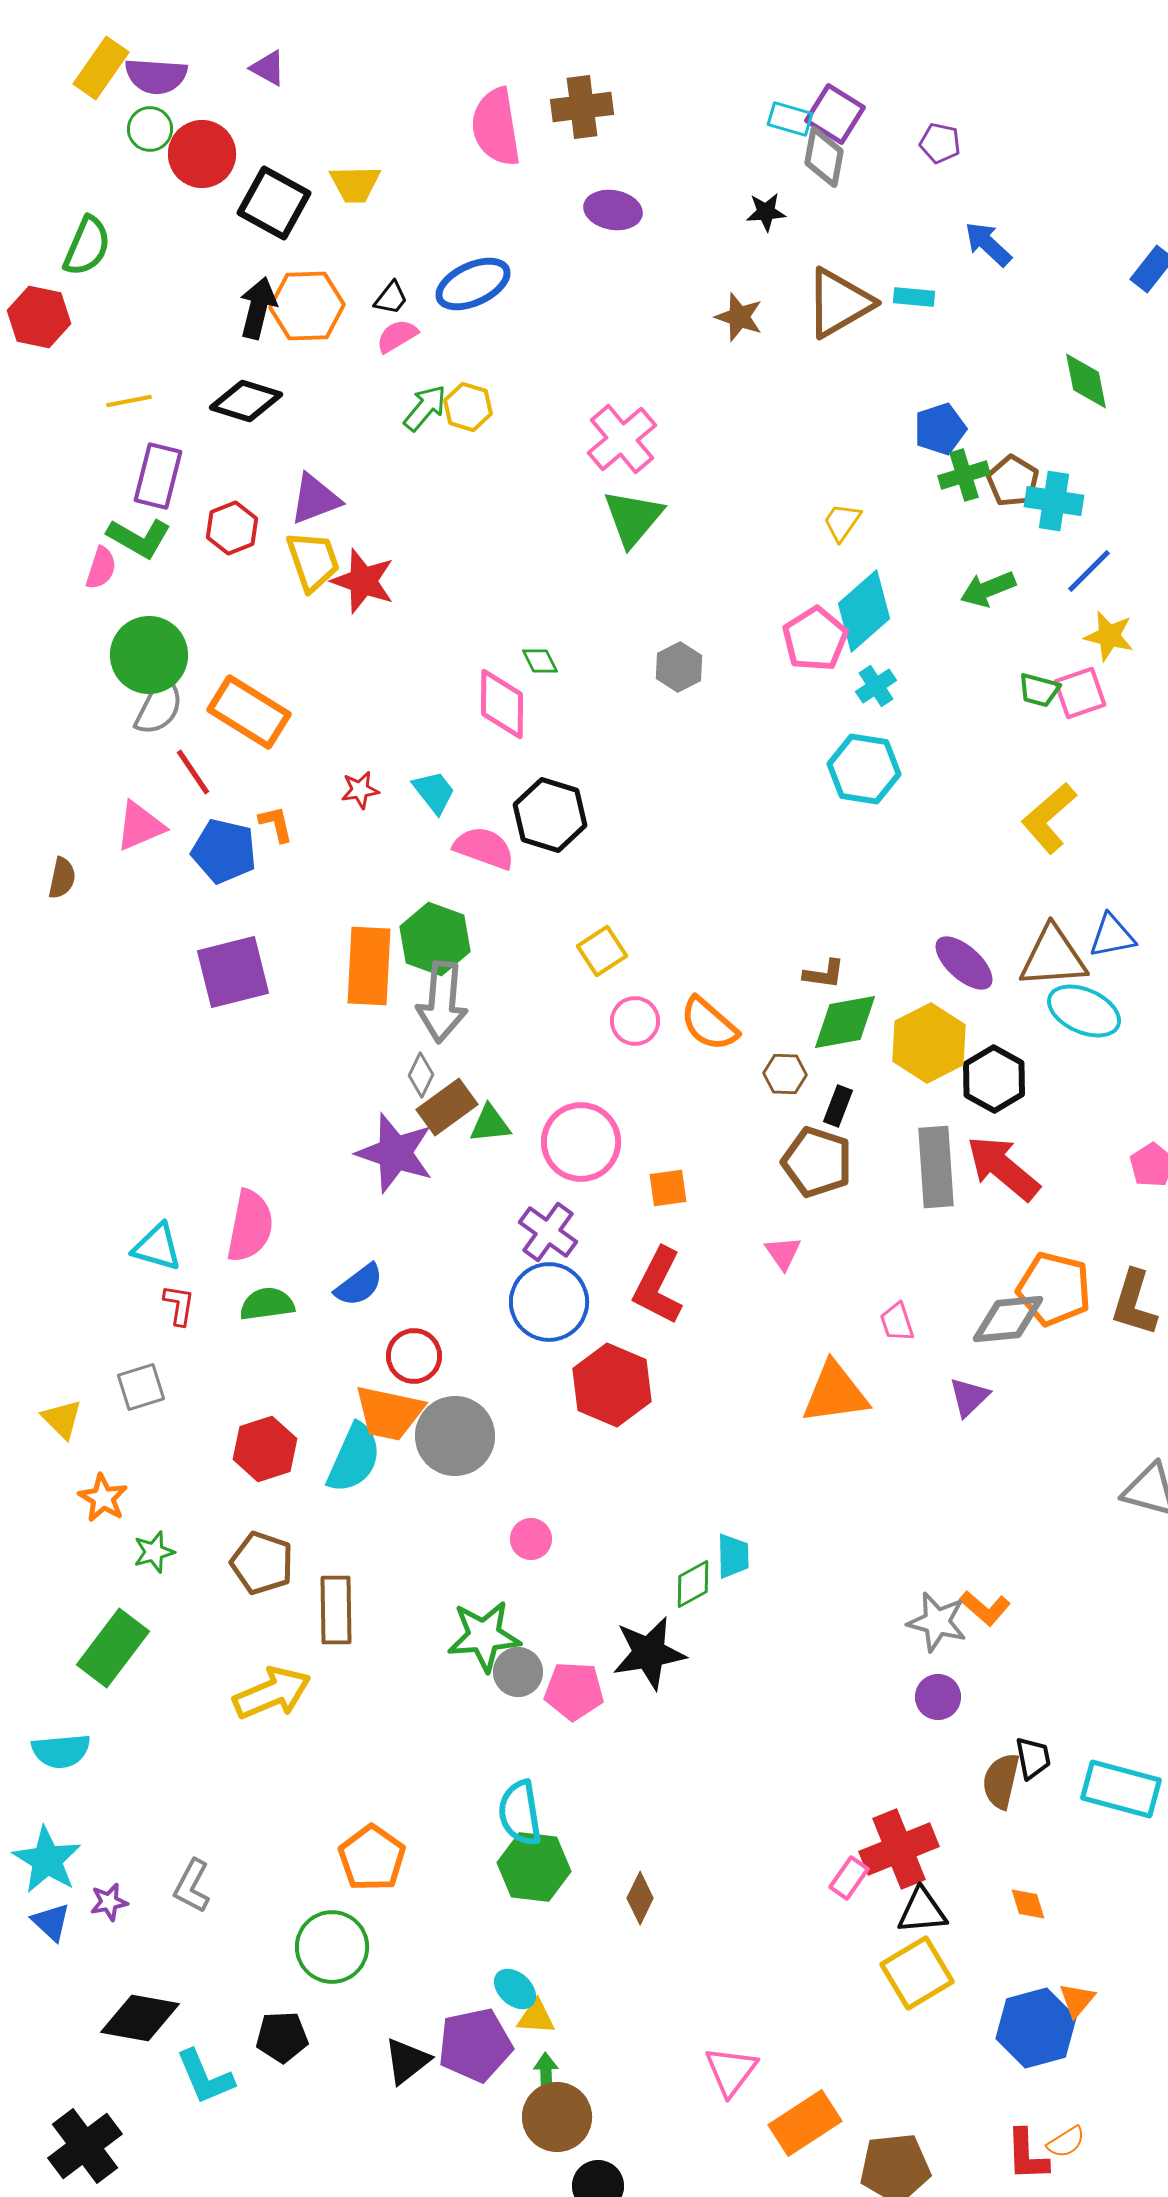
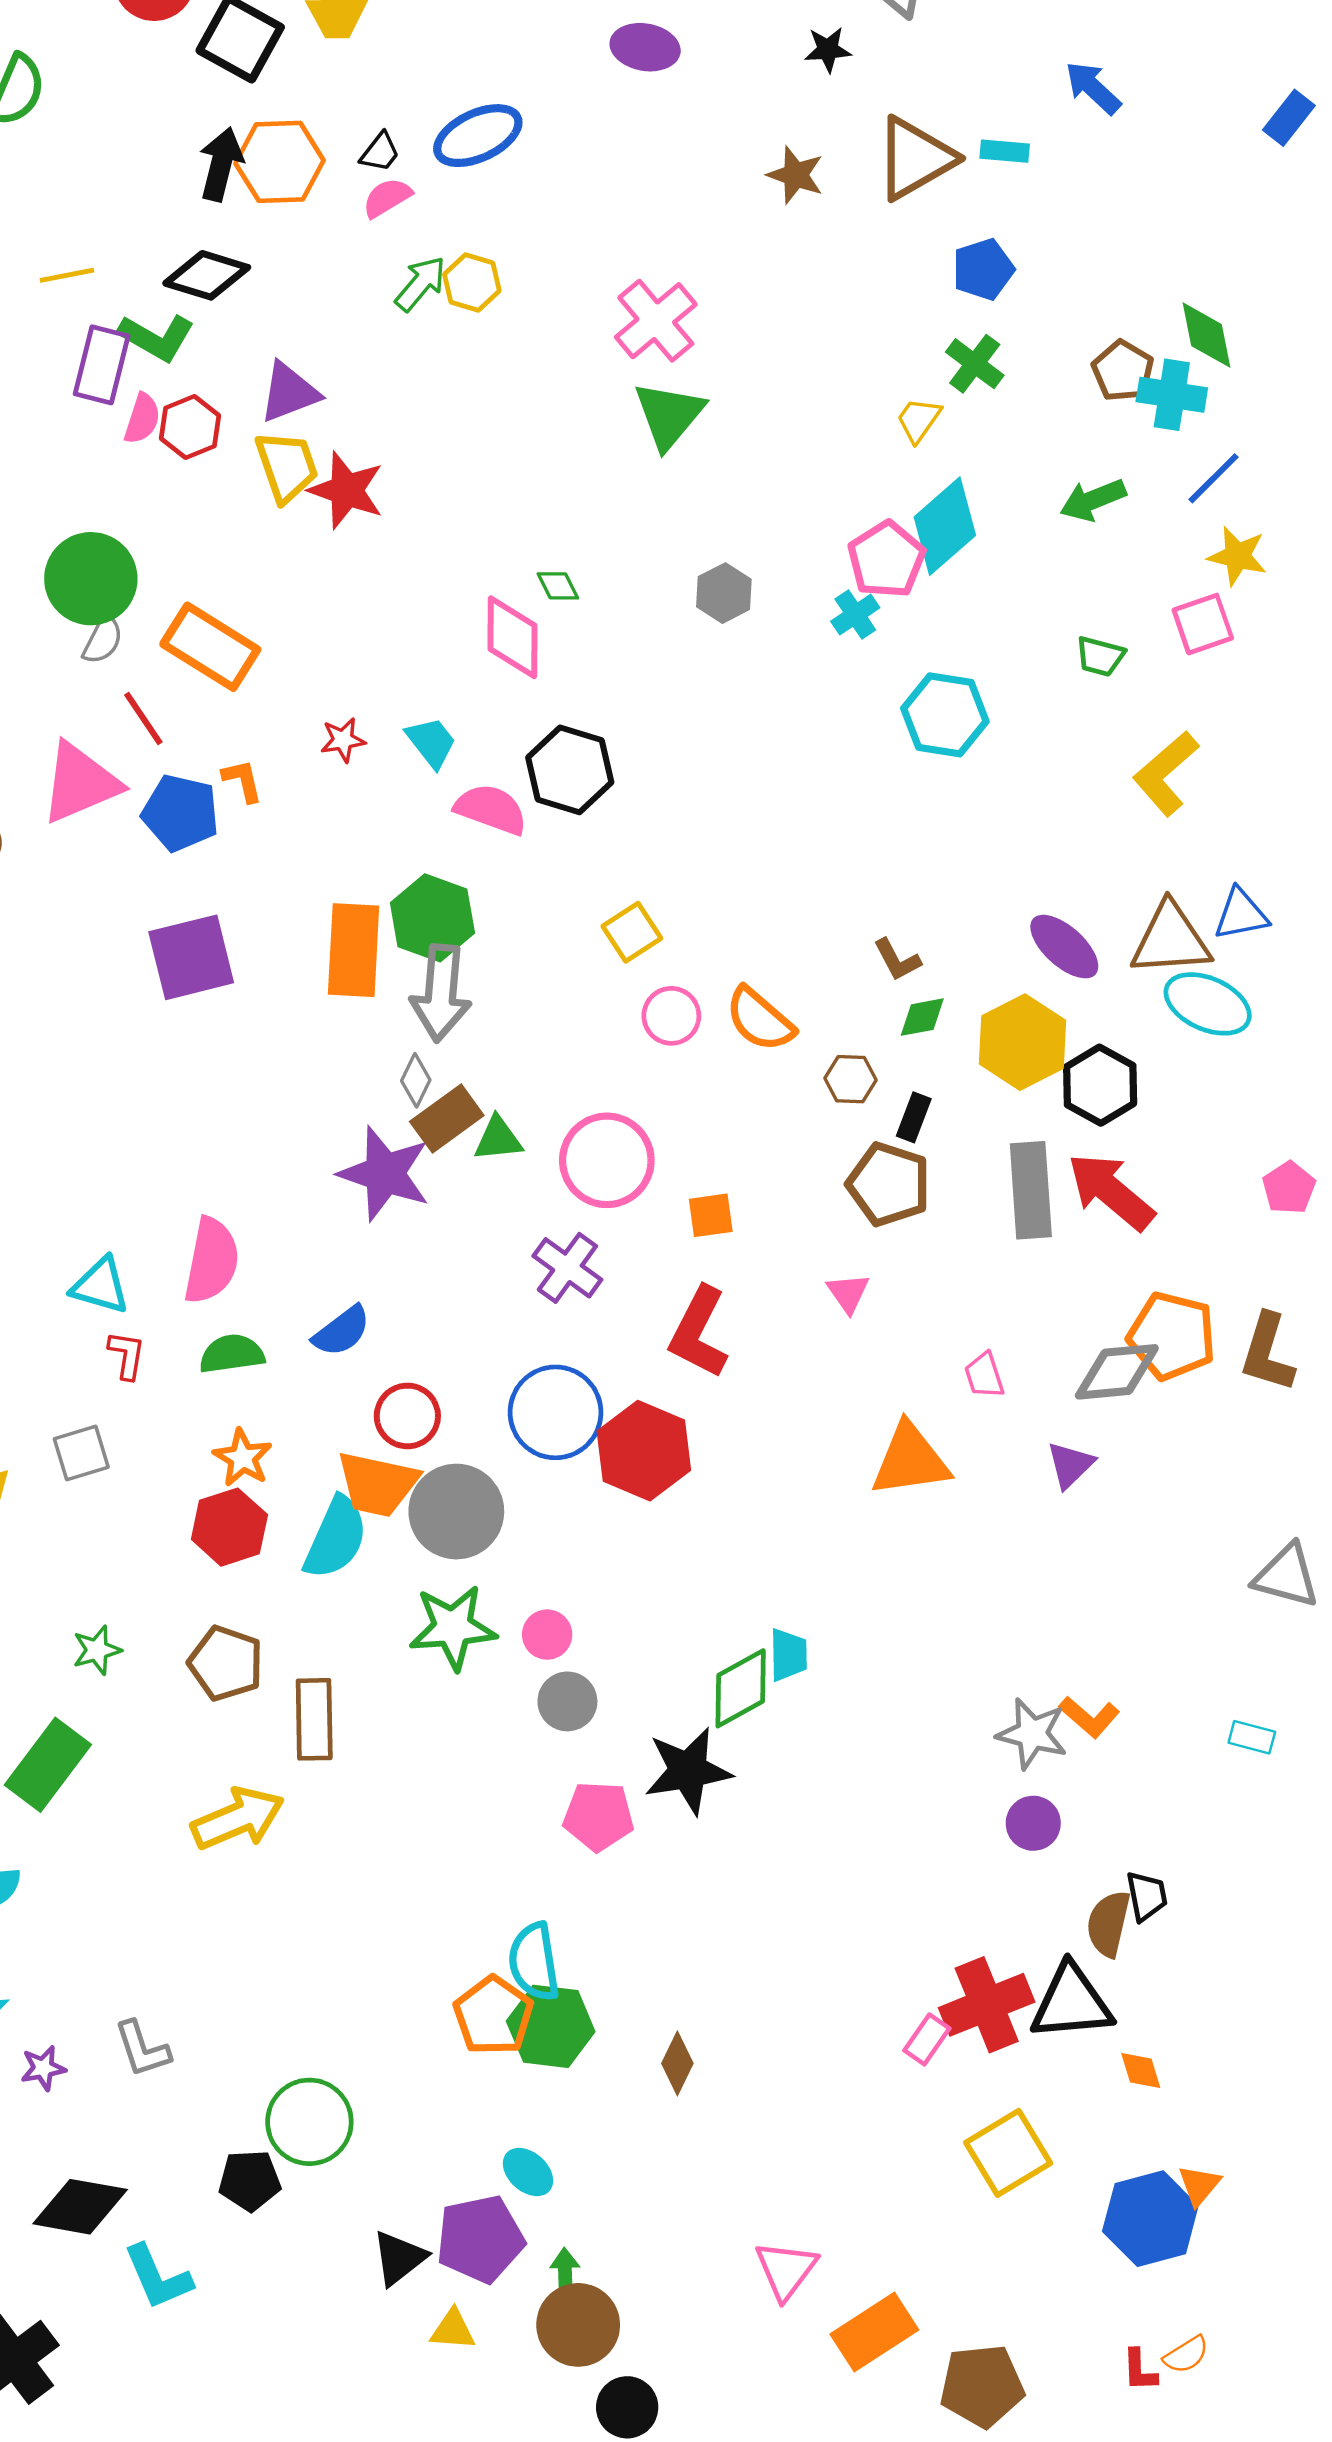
green diamond: (1086, 381) -> (1206, 335), moved
blue pentagon: (940, 429) -> (983, 269), moved
green cross: (964, 475) -> (975, 364), moved, turned -36
green L-shape: (139, 538) -> (157, 337), moved
pink semicircle: (101, 568) -> (142, 419), moved
cyan cross: (876, 686) -> (855, 615), moved
green trapezoid: (1039, 690) -> (1100, 656), moved
gray semicircle: (159, 706) -> (103, 640), size x0.7
pink triangle: (140, 826) -> (80, 783), size x1.4
brown L-shape: (824, 974) -> (897, 960), turned 54
green diamond: (845, 1022) -> (922, 1017), size x0.6
blue circle: (549, 1302) -> (555, 1412), moved
orange star: (103, 1498) -> (243, 1458), moved
green diamond: (693, 1584) -> (741, 1688), size x1.4
green star: (484, 1636) -> (453, 1627), moved
gray circle: (518, 1672) -> (567, 1701), moved
cyan rectangle: (1121, 1789) -> (1252, 1737), moved, size x0.5
orange pentagon: (372, 1858) -> (493, 2016), moved
gray L-shape: (192, 1886) -> (142, 2049), turned -46
black triangle: (922, 1911) -> (1071, 2002), moved, size x1.4
yellow triangle: (536, 2017) -> (453, 2330), moved
black pentagon: (282, 2037) -> (250, 2180), moved
red L-shape: (1027, 2155) -> (1140, 2370), size x0.7

